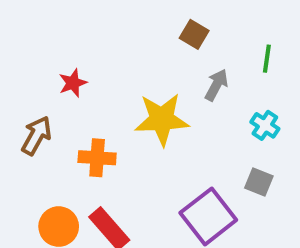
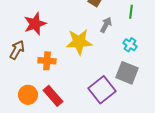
red star: (73, 83) -> (35, 24), size x1.6
gray square: (259, 182) -> (127, 73), size x1.6

